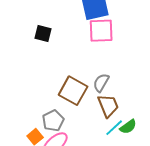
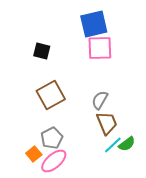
brown square: (73, 91) -> (51, 95), moved, turned 32

